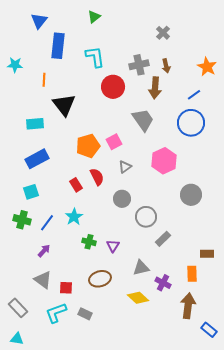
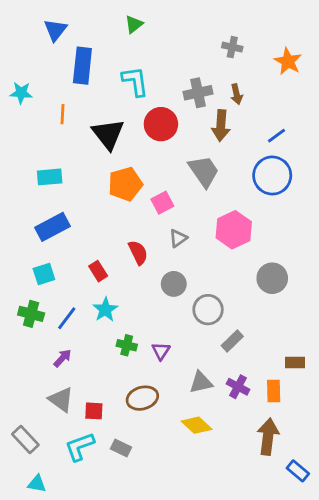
gray cross: (163, 33) -> (232, 47), turned -32
orange star: (207, 67) -> (288, 61), moved
black triangle: (64, 105) -> (108, 134), moved
orange pentagon: (88, 146) -> (125, 184), moved
red rectangle: (76, 185) -> (98, 271), moved
purple cross: (163, 283) -> (238, 387), moved
cyan triangle: (17, 339) -> (37, 484), moved

